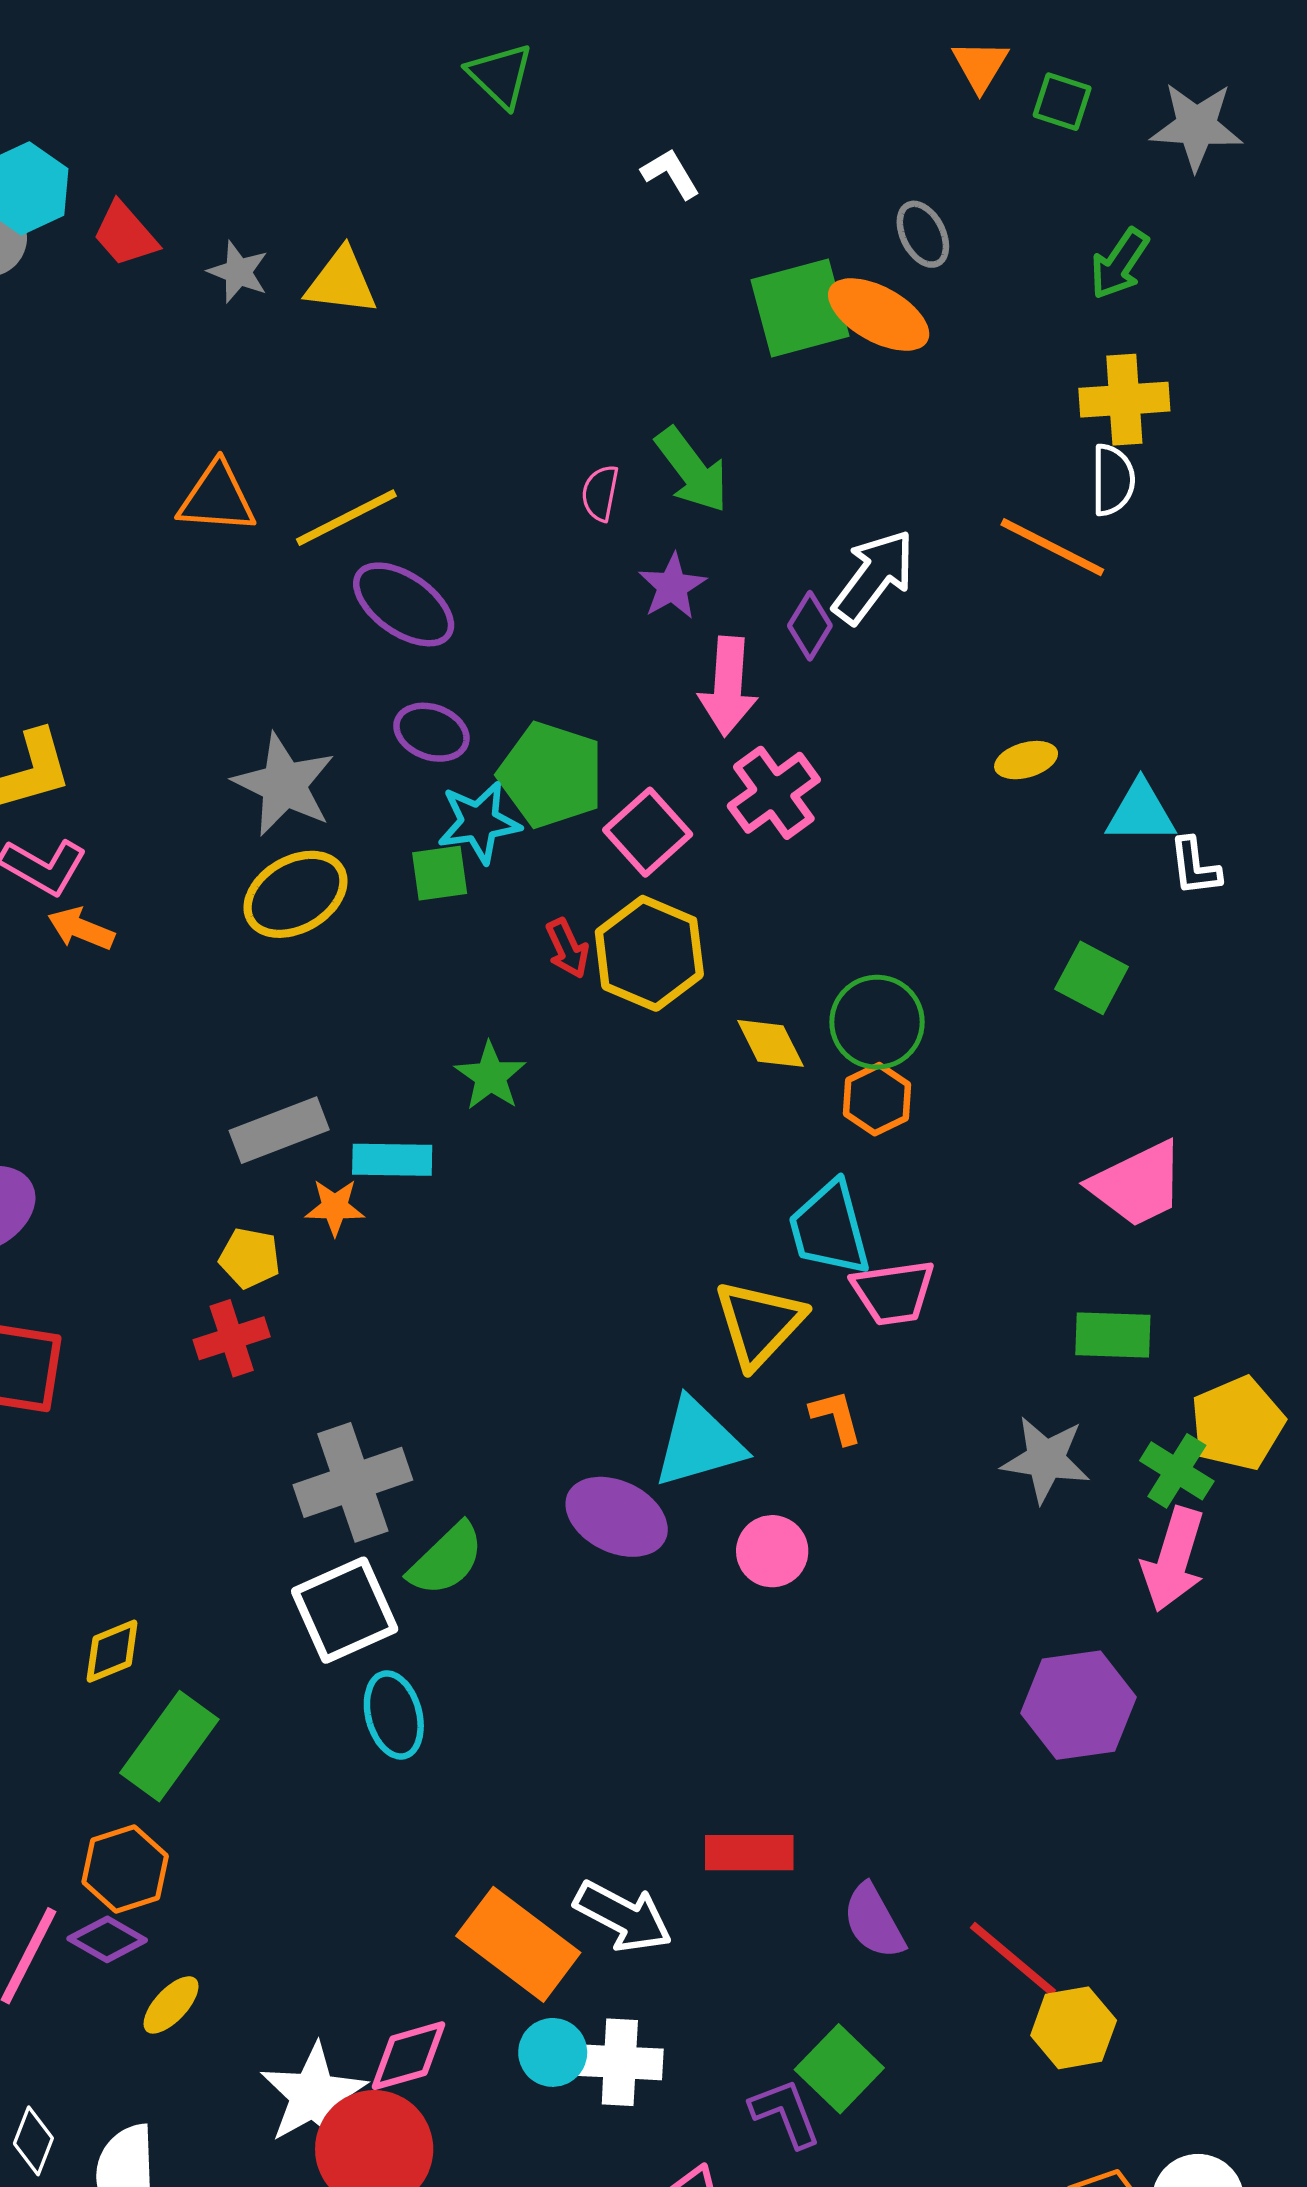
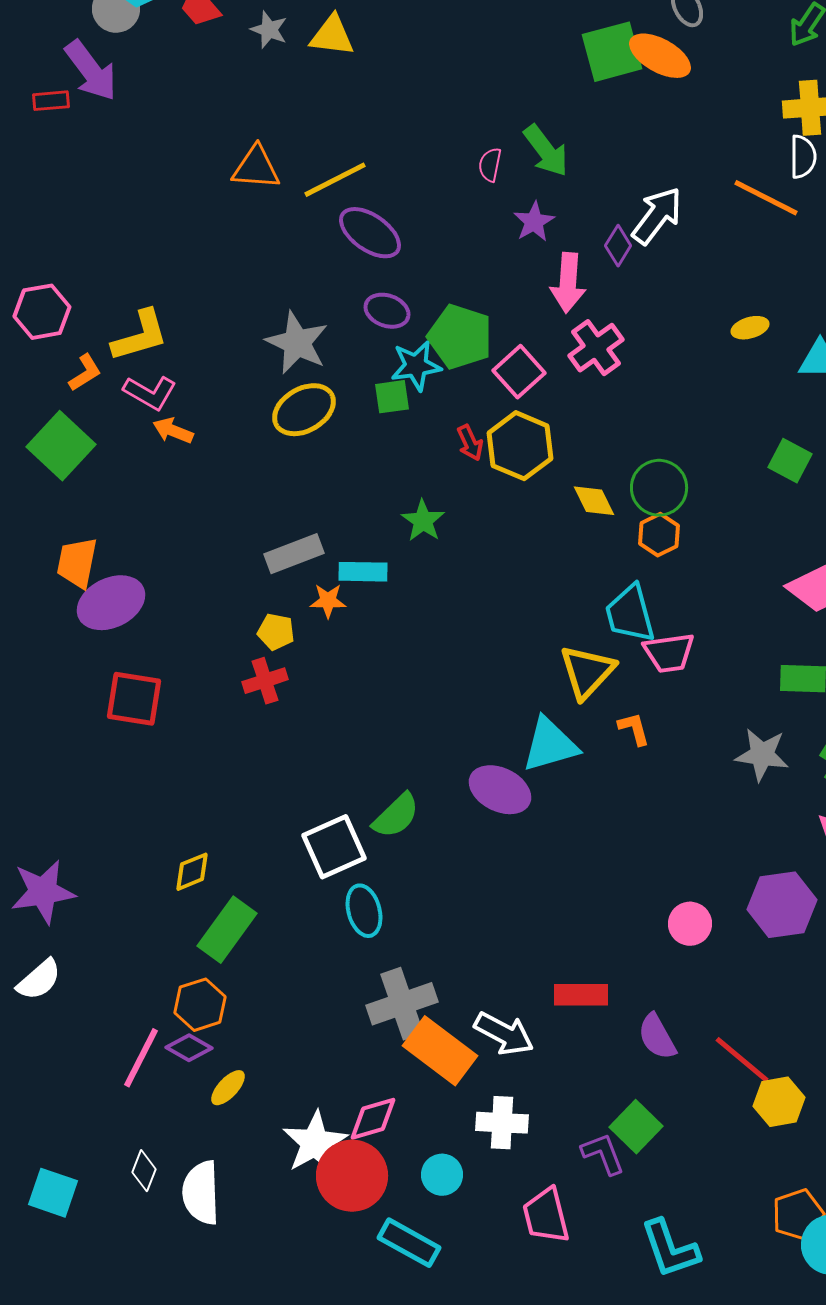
gray cross: (353, 1482) -> (402, 1004), moved
pink circle: (772, 1551) -> (690, 924), moved
cyan circle: (553, 2052) -> (442, 1175), moved

